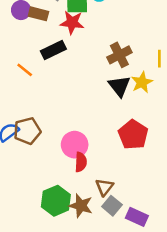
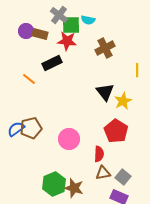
brown cross: (119, 55) -> (105, 48), moved
yellow star: (142, 82) -> (123, 101), moved
red semicircle: (81, 162) -> (99, 154), moved
brown triangle: (104, 187) -> (103, 173), moved, turned 42
gray square: (112, 206) -> (123, 177), moved

